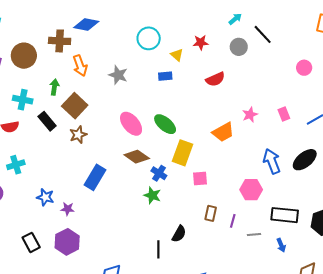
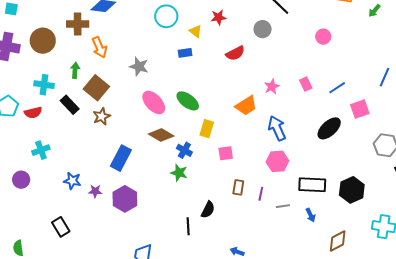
gray circle: (239, 47) -> (263, 29), moved
gray star: (118, 75) -> (139, 66), moved
yellow rectangle: (183, 153) -> (207, 129), size x0.7
blue arrow: (272, 161) -> (277, 128), moved
purple hexagon: (67, 242) -> (125, 199), moved

